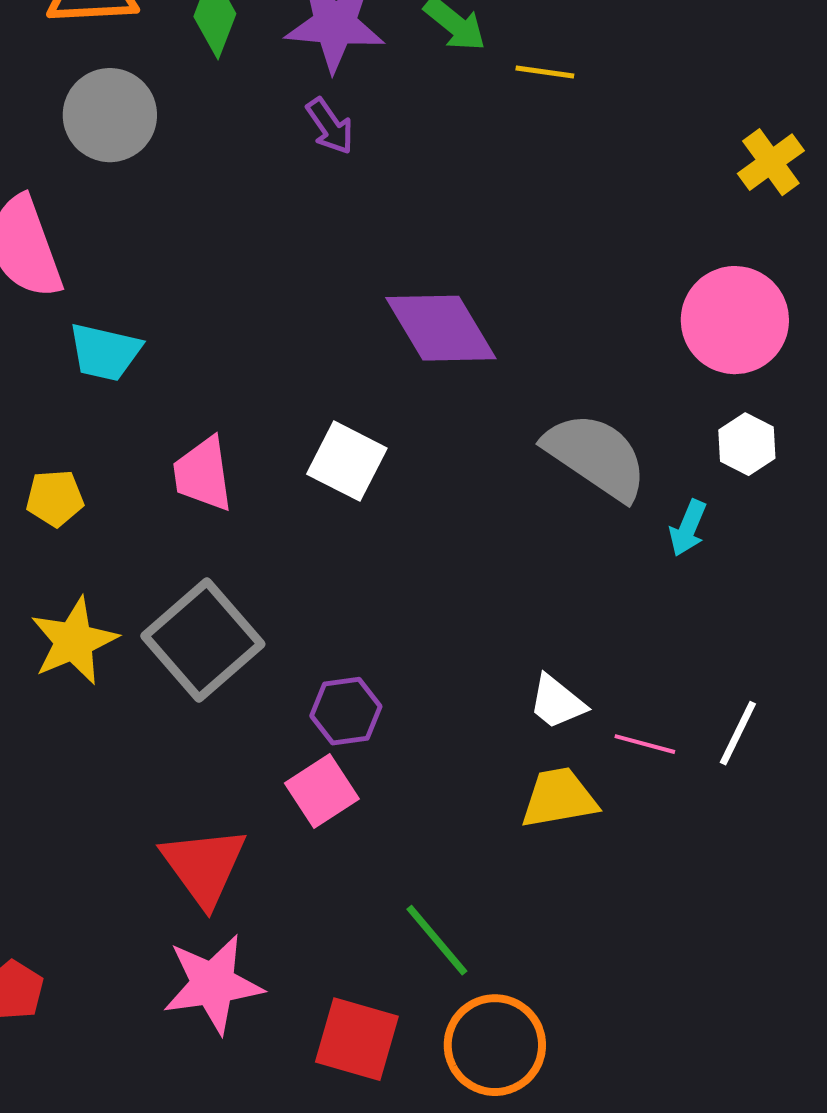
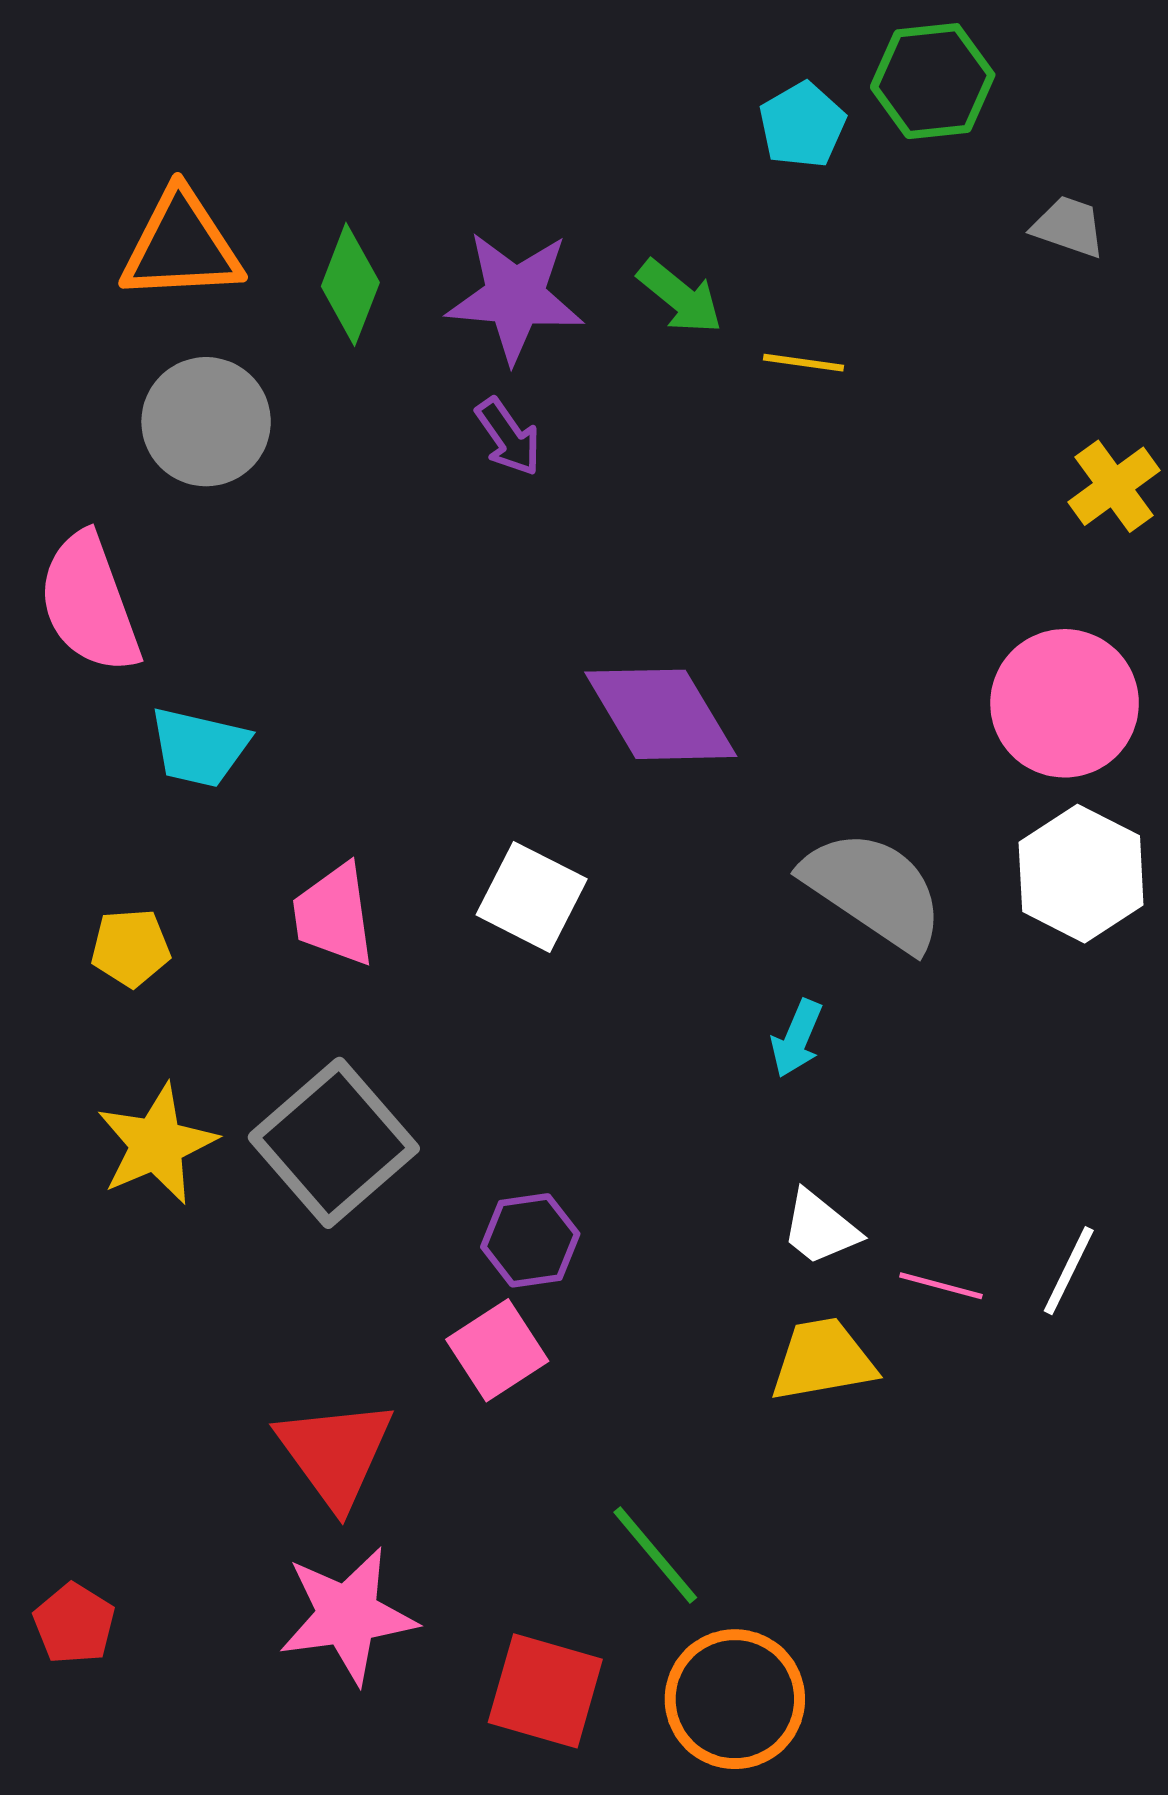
white hexagon: (747, 444) -> (1081, 874), size x1.6
cyan arrow: (688, 528) -> (797, 1038), moved

